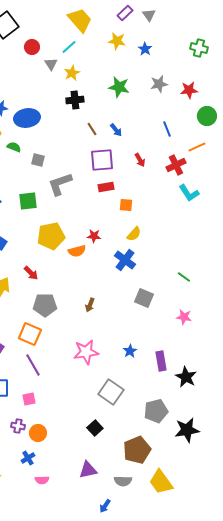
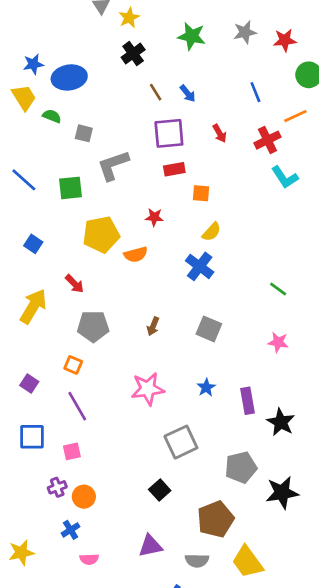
black cross: (75, 100) -> (133, 54), turned -30
red star: (94, 236) -> (154, 217), moved
gray square: (144, 298) -> (209, 329), moved
orange square: (30, 334) -> (73, 365), size x0.6
gray square: (111, 392) -> (181, 442), turned 30
purple cross: (18, 426) -> (57, 487), turned -32

